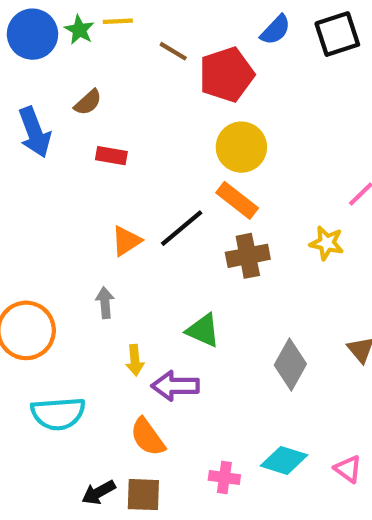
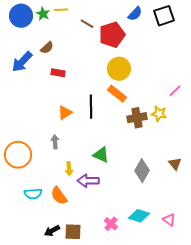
blue arrow: (35, 132) -> (22, 62), turned 65
black line: (182, 228) -> (91, 107), turned -50
brown cross: (248, 256) -> (137, 118), moved
cyan semicircle: (58, 414) -> (33, 194), size x0.7
orange semicircle: (148, 437) -> (59, 196), moved
pink cross: (224, 477) -> (111, 224), turned 32

